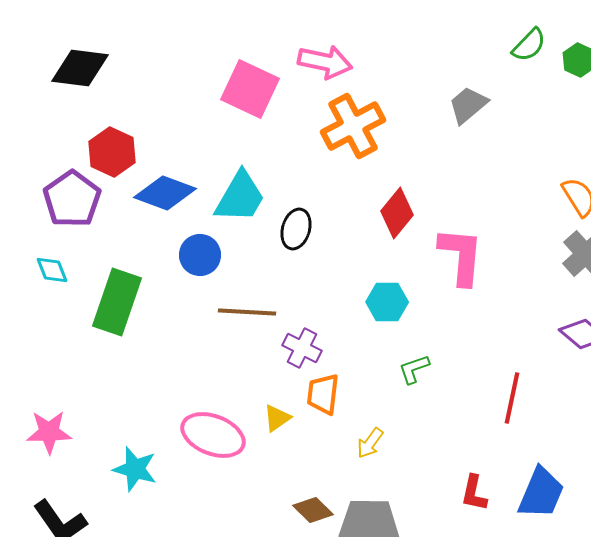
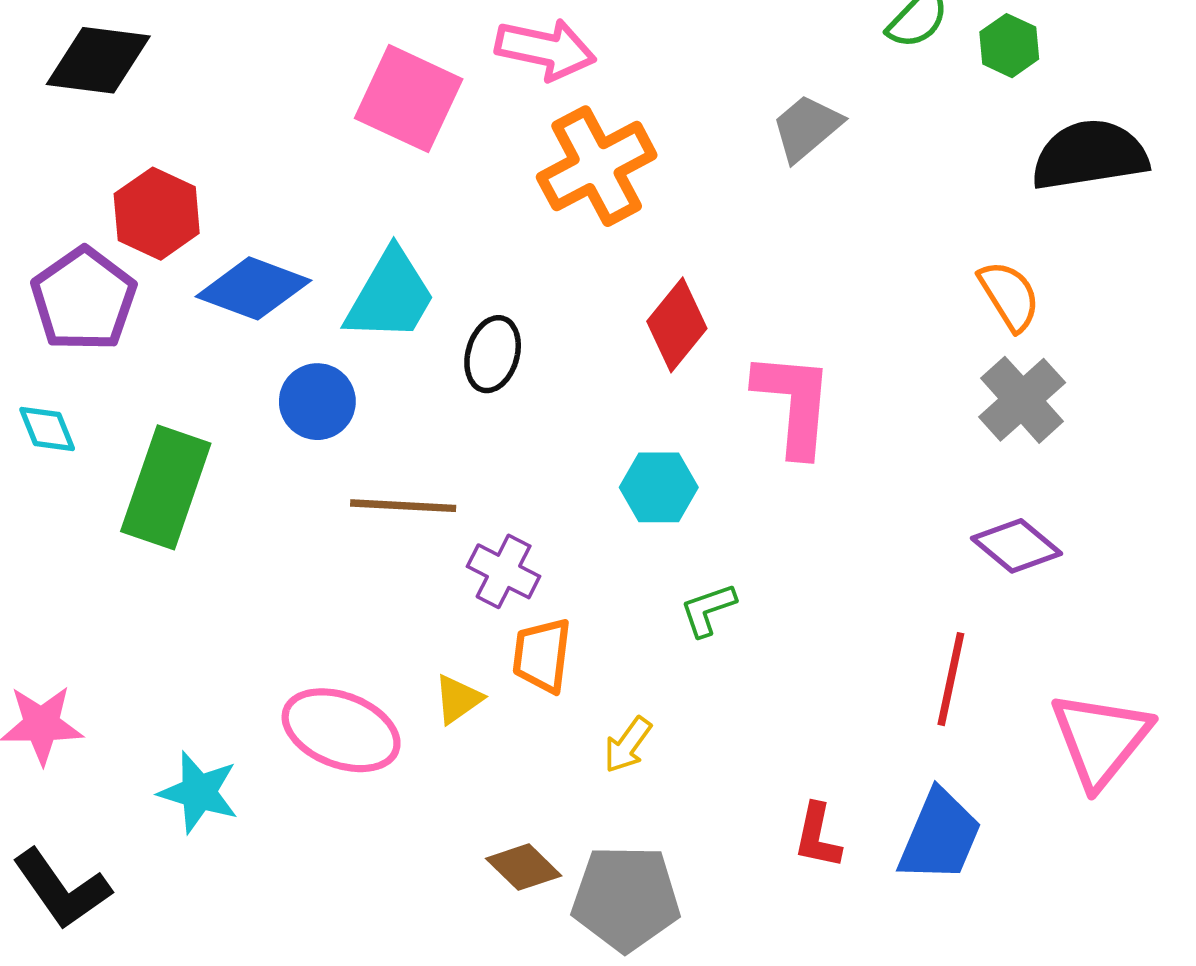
red line: (512, 398) -> (951, 679), moved

